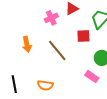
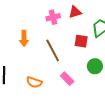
pink rectangle: (92, 77) -> (67, 79), moved

